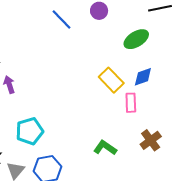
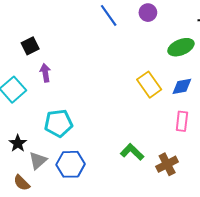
pink rectangle: (131, 103) -> (182, 121), moved
brown cross: (151, 140) -> (167, 164), moved

